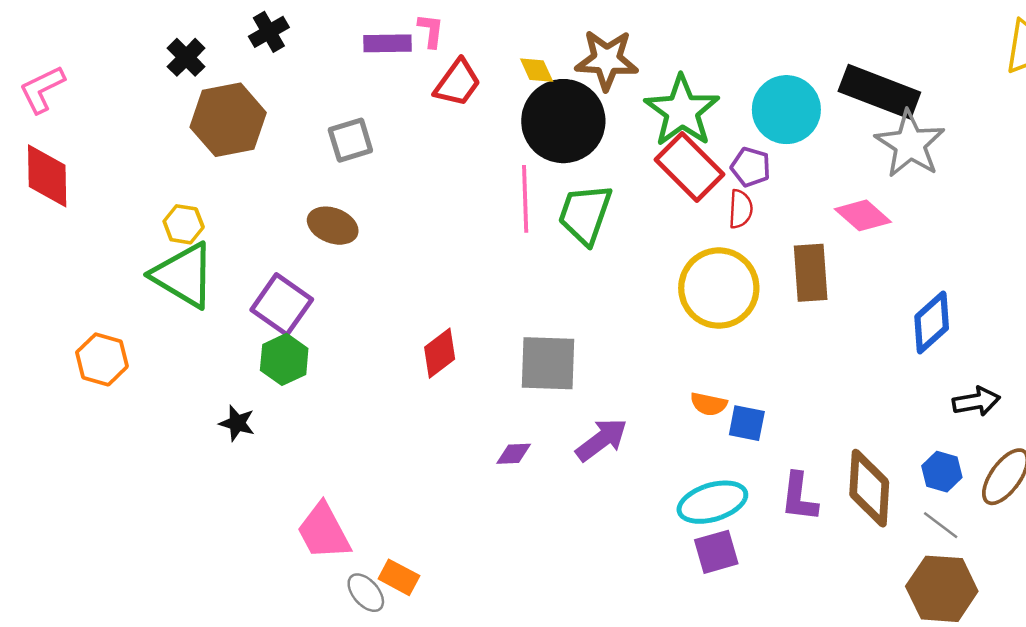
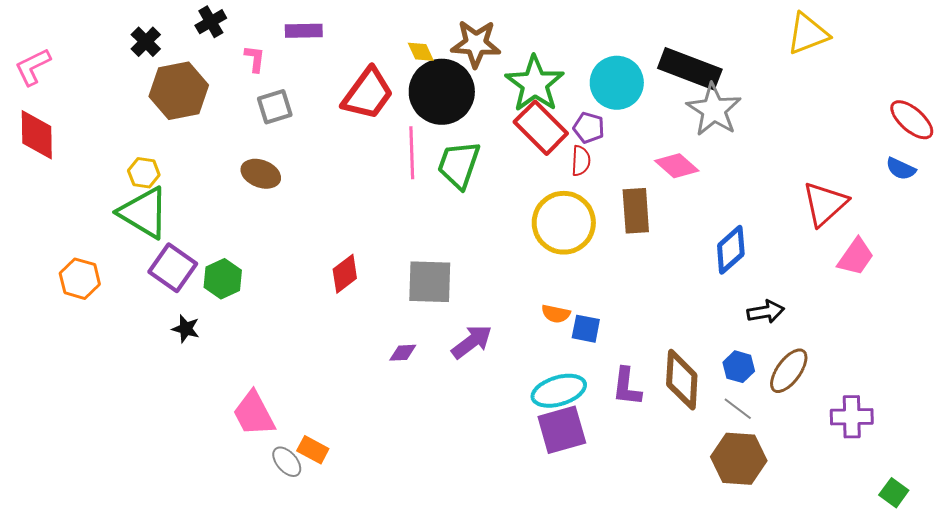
pink L-shape: (431, 31) -> (255, 59), moved
red trapezoid: (458, 83) -> (368, 94), moved, size x1.4
purple square: (282, 305) -> (173, 268), moved
purple square: (716, 552) -> (562, 430), size x1.4

